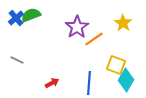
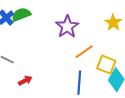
orange line: (94, 39) -> (84, 52), moved
red arrow: (52, 83) -> (25, 81), moved

